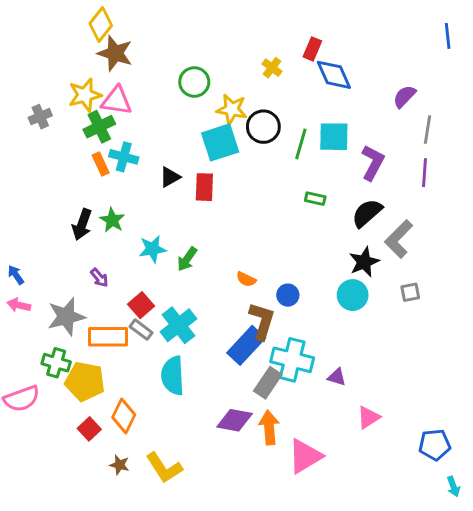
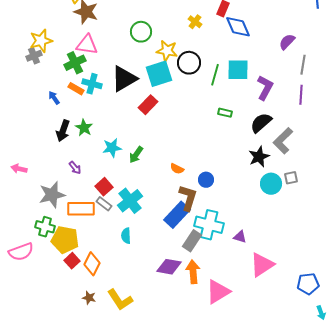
yellow star: (85, 95) -> (41, 41), moved
orange rectangle: (101, 164) -> (76, 89), turned -35
black triangle: (170, 177) -> (124, 79), moved, size x1.8
red rectangle: (204, 187) -> (148, 105), turned 42
blue arrow: (16, 275) -> (54, 98), moved
cyan circle: (353, 295) -> (271, 184), moved
pink arrow: (19, 305) -> (19, 169), moved
cyan semicircle: (173, 376) -> (126, 236), size x0.6
pink triangle: (368, 417) -> (262, 265), size x1.5
red square: (89, 429) -> (72, 261), moved

